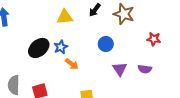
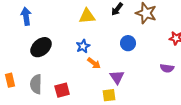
black ellipse: (39, 48) -> (41, 47), moved
purple triangle: (120, 69) -> (117, 77), moved

